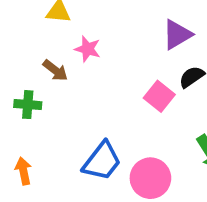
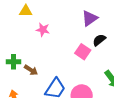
brown arrow: (55, 70) -> (31, 70), moved

